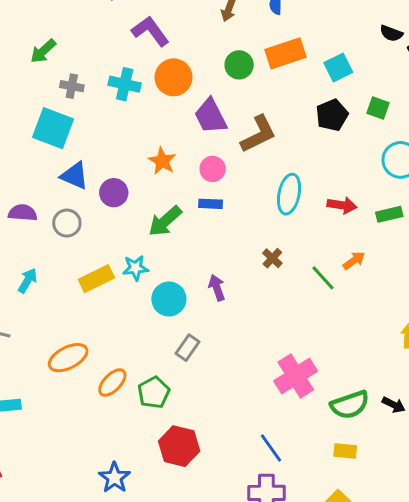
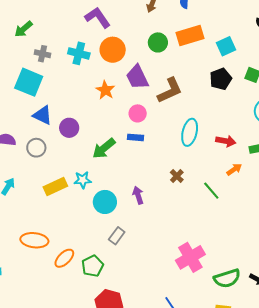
orange star: (162, 161) -> (105, 90), moved
orange arrow: (354, 260) -> (234, 169), moved
orange ellipse: (68, 358) -> (34, 240), turned 32

